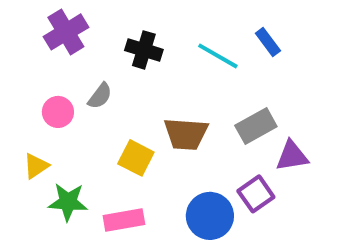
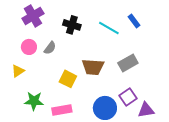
pink circle: (58, 112) -> (29, 47), moved
purple triangle: (292, 156) -> (146, 110), moved
yellow triangle: (36, 166) -> (18, 71), moved

